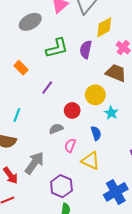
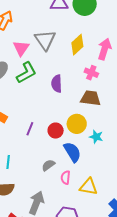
yellow diamond: (104, 27) -> (77, 45), moved
green L-shape: (57, 48) -> (26, 73), moved
red circle: (72, 110) -> (56, 131), moved
blue semicircle: (96, 133) -> (72, 152), moved, size x1.5

